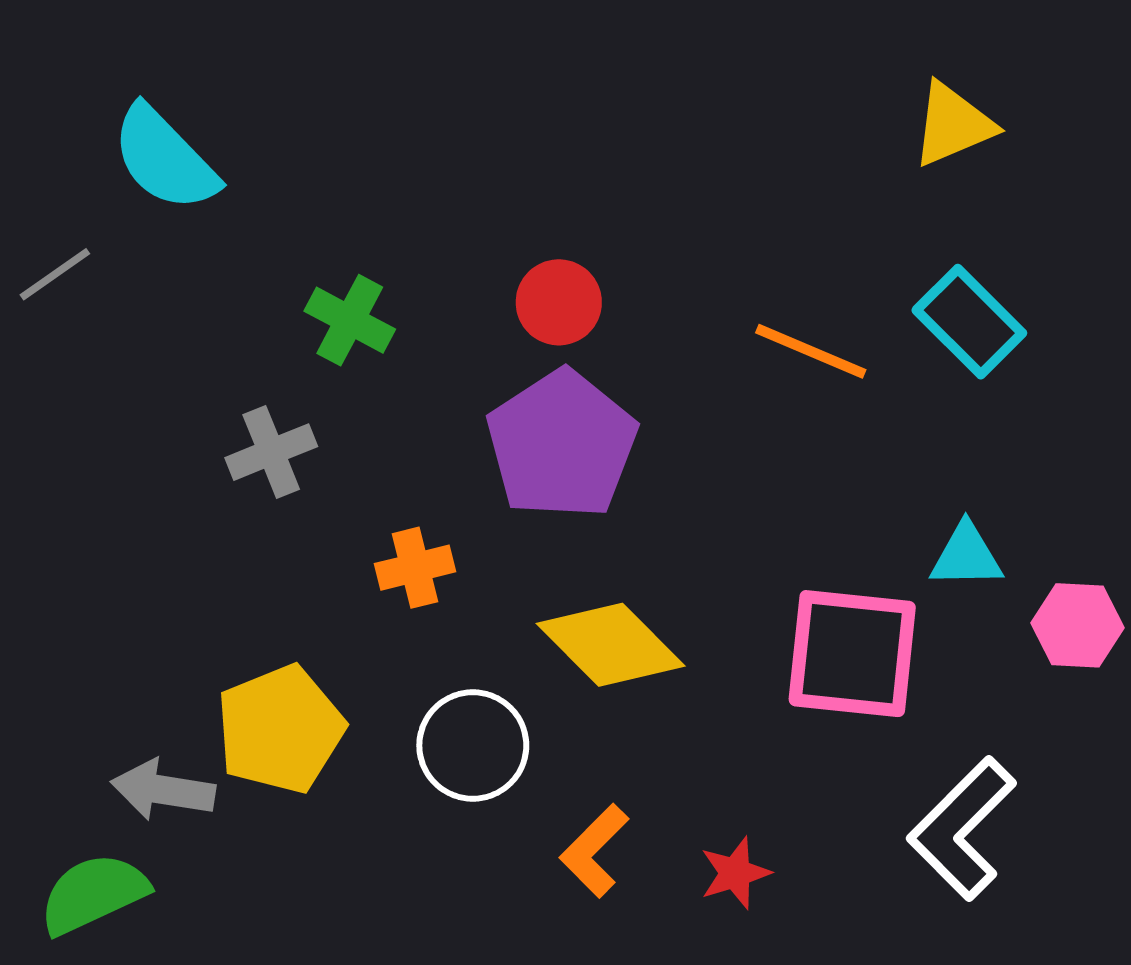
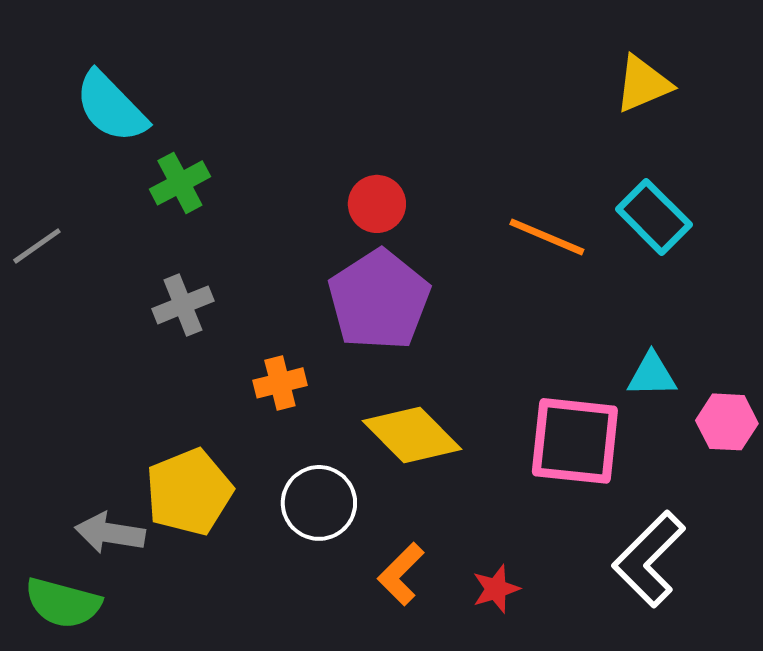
gray line: (55, 274) -> (37, 246), moved
green cross: (350, 320) -> (180, 183), moved, turned 34
green semicircle: (93, 894) -> (63, 603), turned -140

